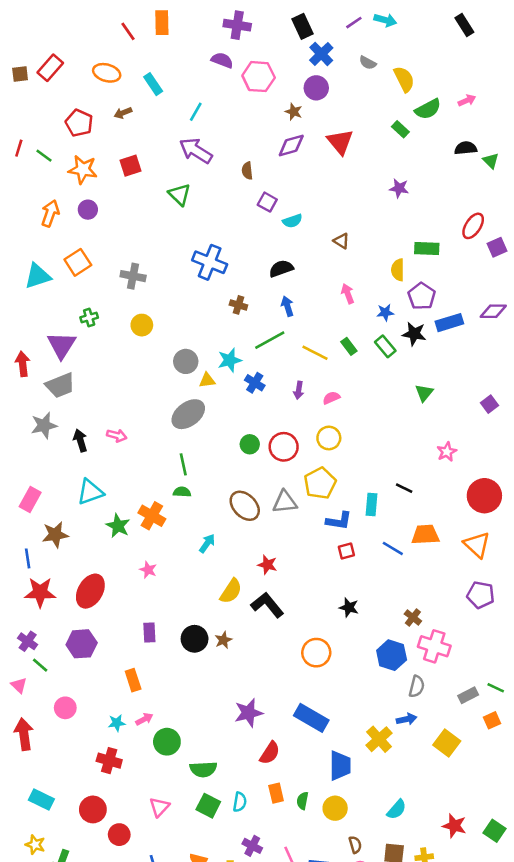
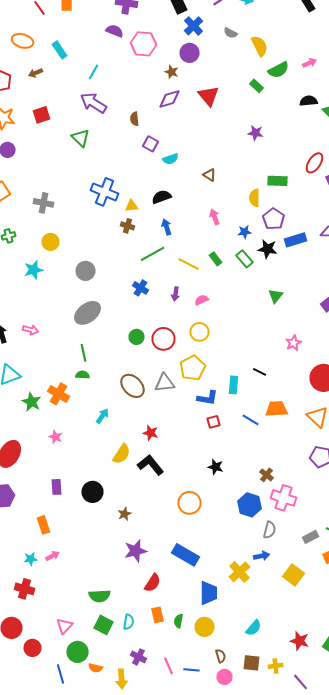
cyan star: (230, 360) -> (34, 270), moved
yellow triangle: (207, 380) -> (132, 206), moved
brown star: (223, 640) -> (124, 514), moved
green circle: (167, 742) -> (78, 652), moved

